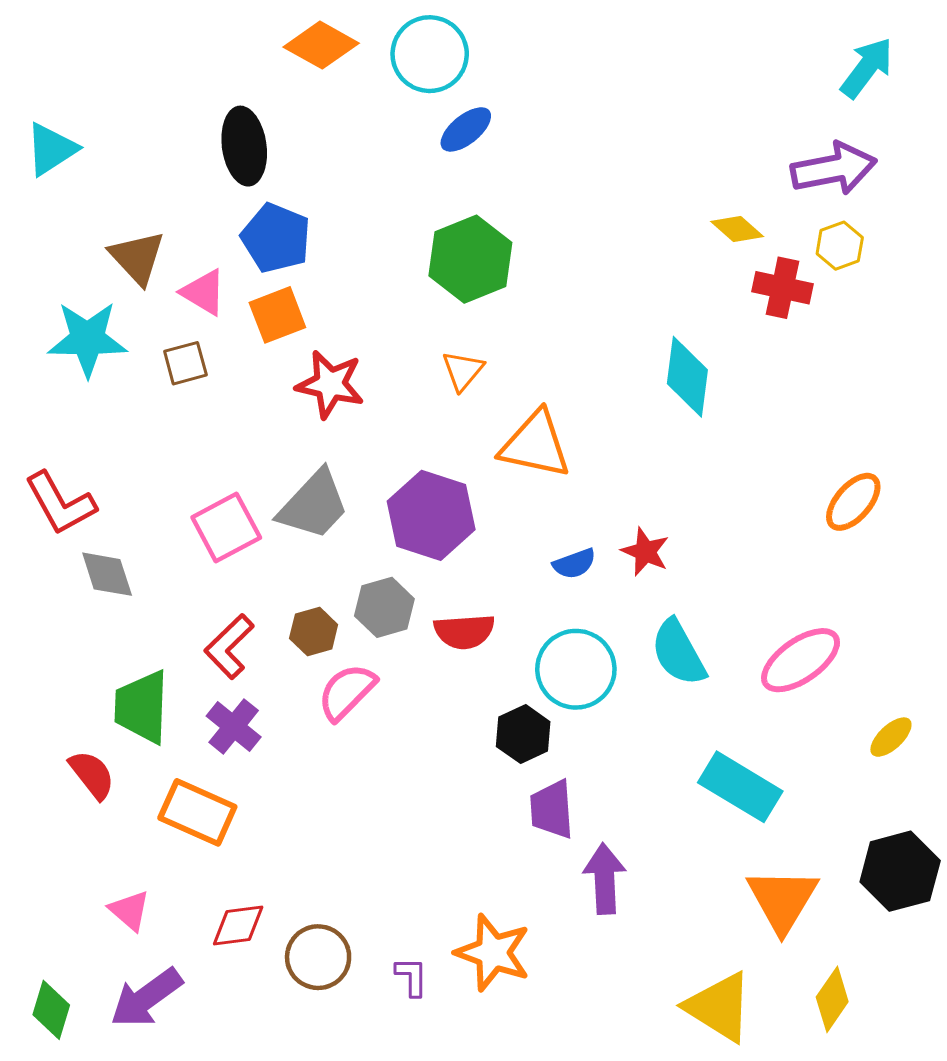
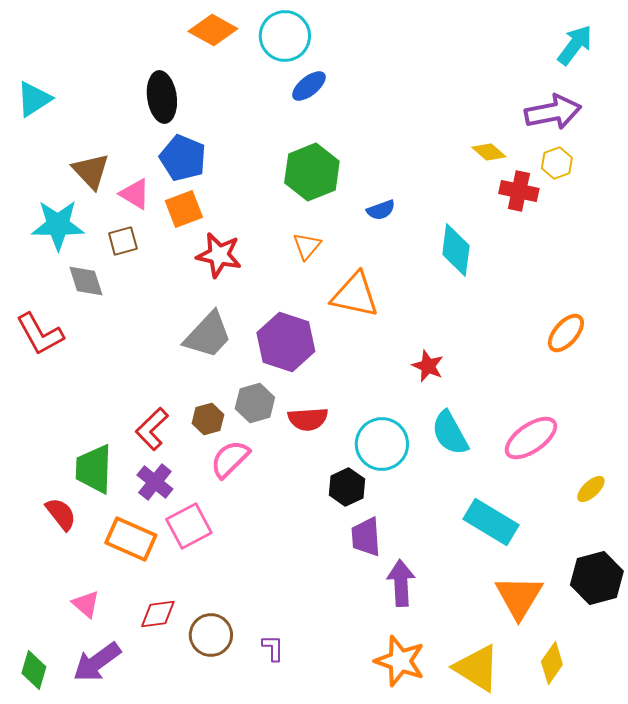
pink square: (226, 527) -> (189, 526), moved
blue semicircle: (574, 564) -> (381, 210), moved
gray diamond: (107, 574) -> (86, 281), moved
orange star: (493, 953) -> (400, 661), moved

